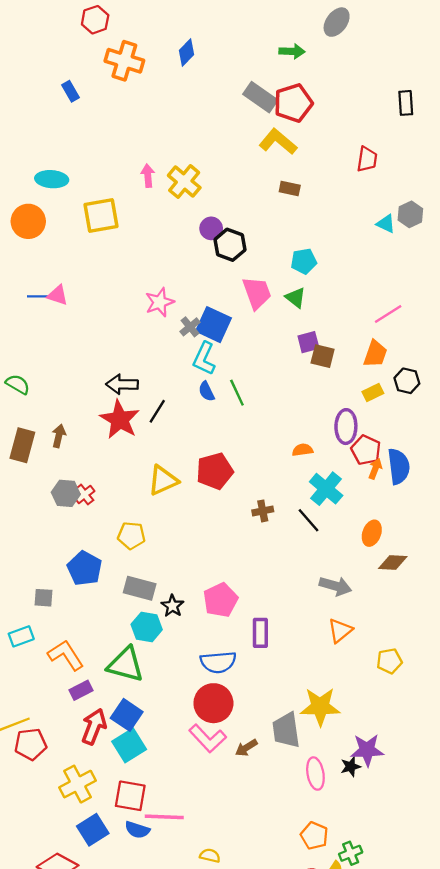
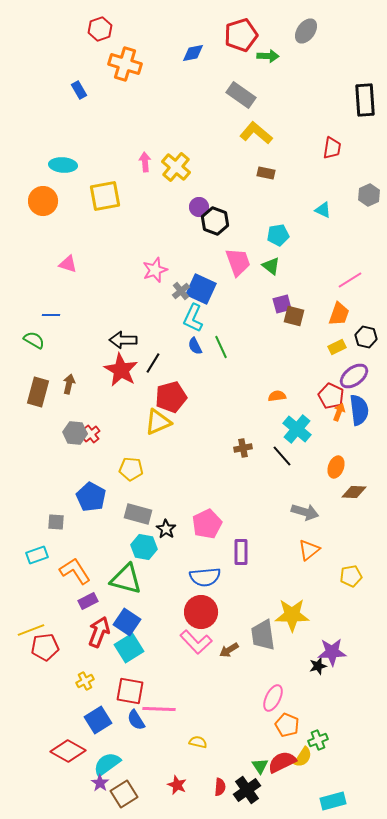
blue diamond: (187, 53) -> (193, 53), moved, turned 35
red pentagon: (293, 103) -> (241, 35), moved
black rectangle: (406, 103) -> (365, 100), size x1.5
cyan triangle: (386, 224) -> (323, 210), moved
blue line: (38, 296) -> (51, 315), moved
purple ellipse: (346, 427) -> (354, 376), moved, turned 52
red pentagon: (215, 471) -> (171, 397), moved
pink ellipse: (315, 774) -> (273, 698), moved, turned 36
yellow cross: (77, 784) -> (85, 681), size x0.6
blue semicircle: (137, 830) -> (136, 720), turned 40

